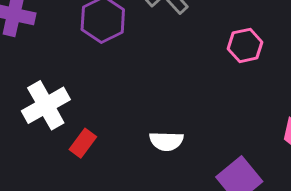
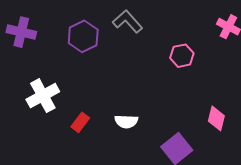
red rectangle: (83, 143) -> (80, 122), moved

